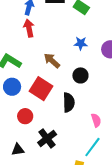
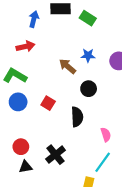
red arrow: (29, 28) -> (25, 46), moved, turned 90
brown arrow: (52, 61) -> (67, 66), moved
red square: (41, 89) -> (48, 103), size x0.6
red circle: (25, 116) -> (21, 147), moved

